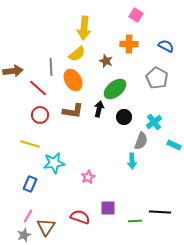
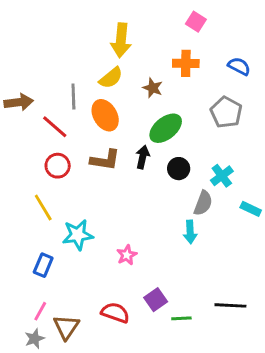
yellow line: (30, 144) -> (43, 207), turned 42
purple square: (108, 208) -> (156, 300), turned -35
green line: (135, 221) -> (181, 318), moved

